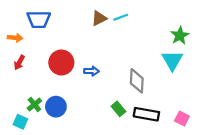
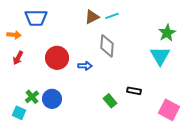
gray diamond: (137, 81) -> (107, 46), moved
black rectangle: (146, 114) -> (134, 91), moved, size x0.6
pink square: (182, 118) -> (169, 110), size x1.5

